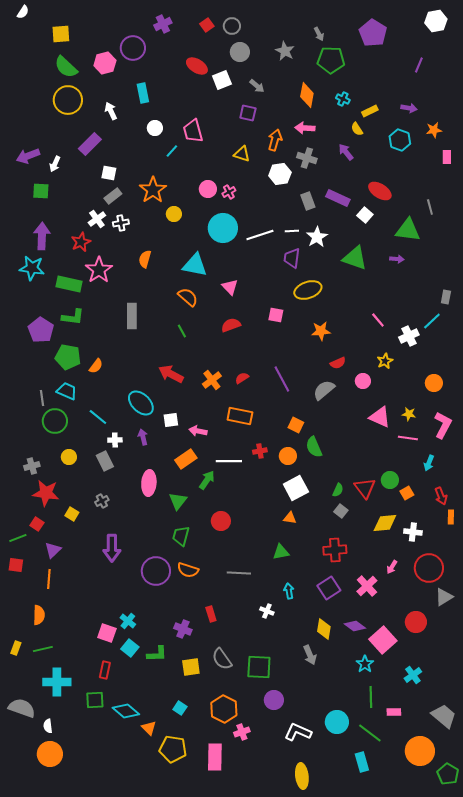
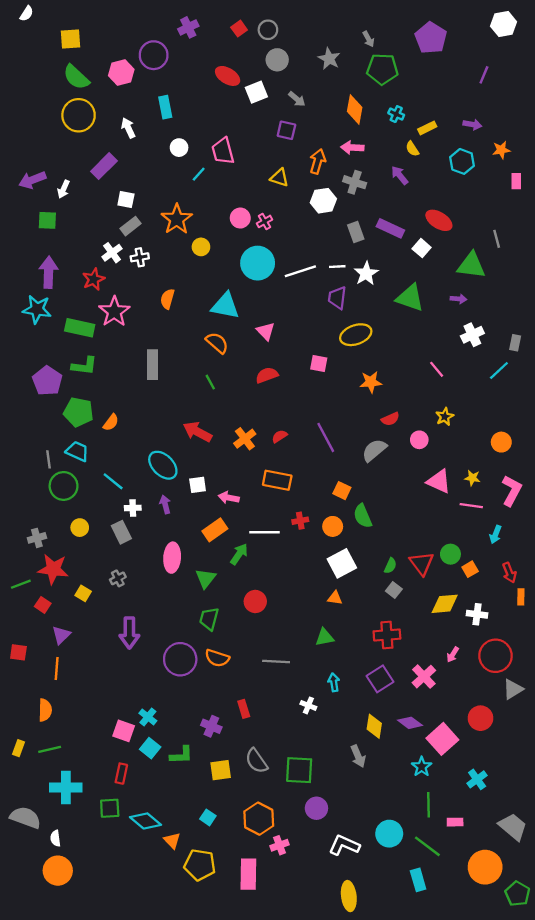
white cross: (409, 336) -> (472, 335), moved
green line: (18, 538) -> (21, 584), moved

